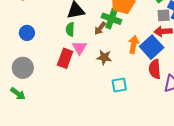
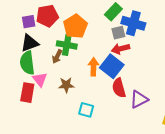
green semicircle: (70, 29) -> (27, 63), size x1.6
cyan square: (119, 85) -> (86, 110), turned 35

